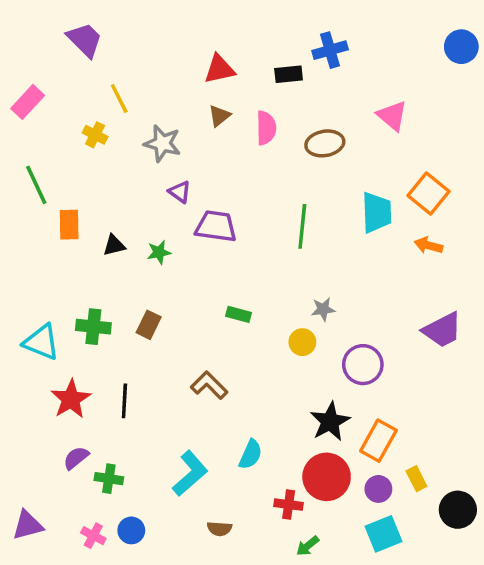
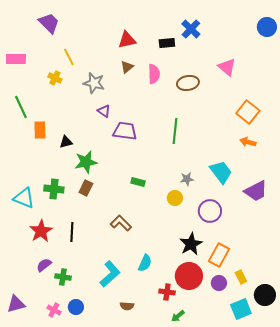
blue cross: (330, 50) -> (191, 29), turned -30
pink rectangle: (28, 102) -> (16, 59), turned 48
cyan trapezoid: (377, 213) -> (221, 172), moved, turned -35
green star: (159, 252) -> (86, 162), moved, size x1.6
cyan square: (384, 534) -> (241, 309), moved

